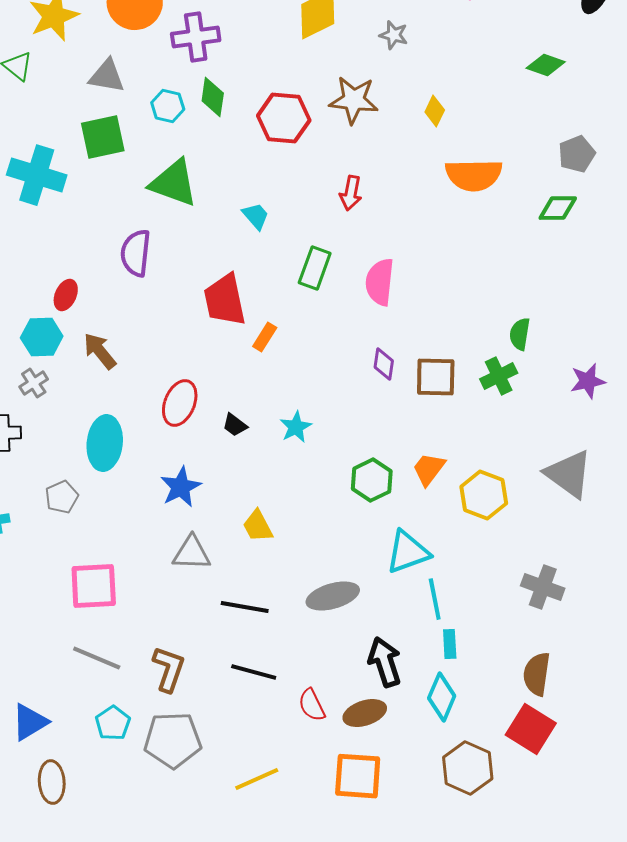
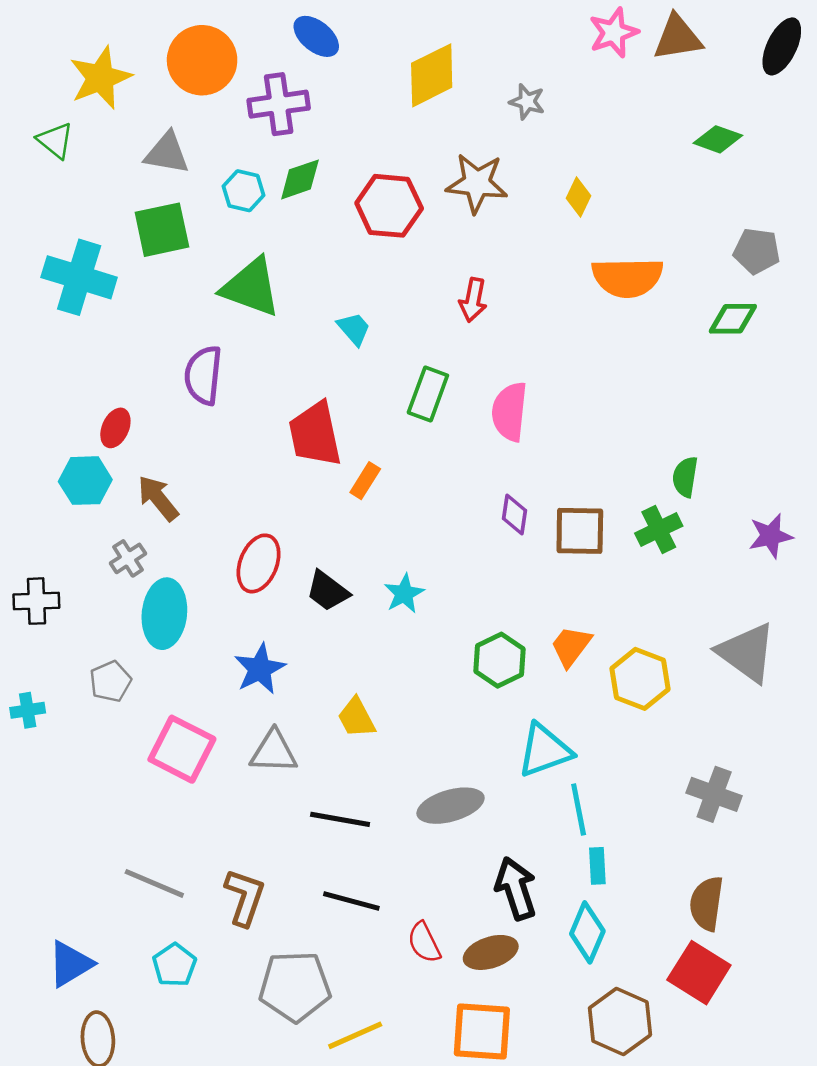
green diamond: (213, 97) -> (300, 179), turned 63
gray pentagon: (577, 154) -> (757, 251), turned 30
gray cross: (34, 383) -> (128, 558), moved
black trapezoid: (235, 425) -> (328, 591), size x1.4
pink square: (94, 586) -> (182, 749), moved, turned 30
gray pentagon: (173, 740) -> (295, 986), moved

